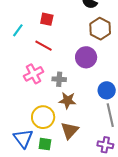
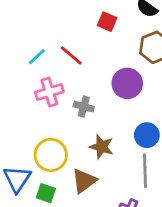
red square: (47, 19) -> (107, 22), moved
cyan line: (18, 30) -> (37, 57), moved
brown star: (67, 100) -> (101, 147), moved

